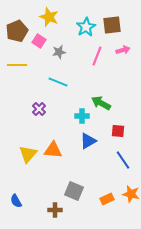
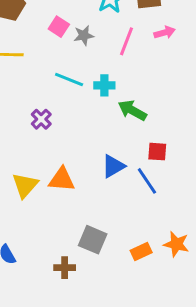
pink square: (39, 41) -> (59, 27), moved
gray star: (59, 52) -> (84, 35), moved
cyan cross: (82, 116) -> (104, 85), moved
blue line: (123, 160) -> (147, 181), moved

